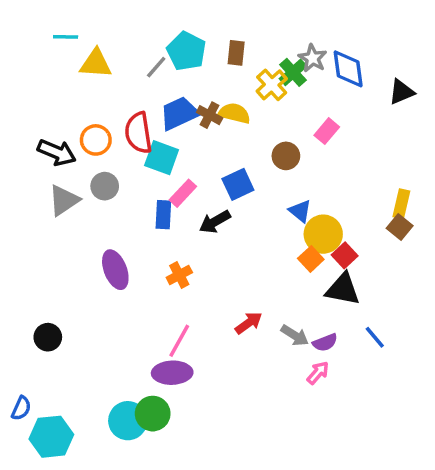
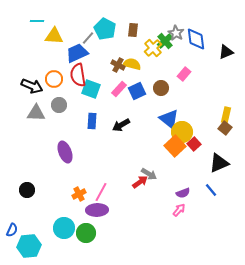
blue trapezoid: (179, 113) -> (77, 53), moved
blue square: (238, 184) -> (137, 91), moved
pink rectangle: (183, 193) -> (119, 89), moved
gray triangle: (64, 200) -> (36, 113), turned 36
blue triangle: (300, 211) -> (169, 119), size x1.5
orange square: (311, 259) -> (175, 146), size x1.5
orange cross: (179, 275) -> (79, 194), moved
black triangle: (343, 289) -> (219, 163), moved, turned -35
gray arrow: (295, 335) -> (149, 174), moved
cyan circle: (128, 421) -> (64, 228), moved

